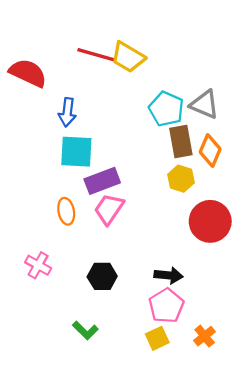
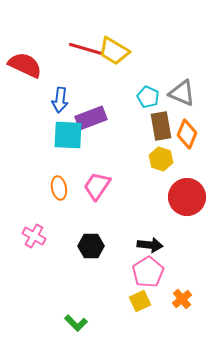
cyan pentagon: (166, 109) -> (148, 97), size x0.7
purple rectangle: (102, 181) -> (91, 118), moved
green L-shape: (85, 330) -> (76, 323), moved

